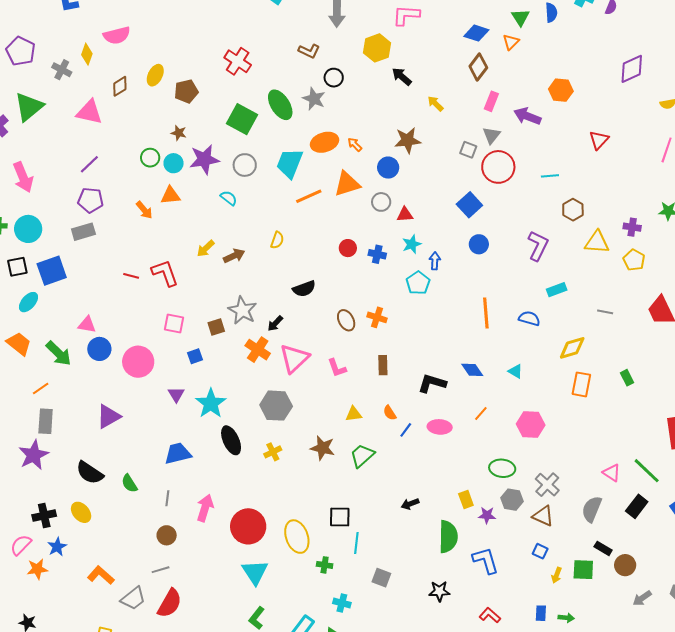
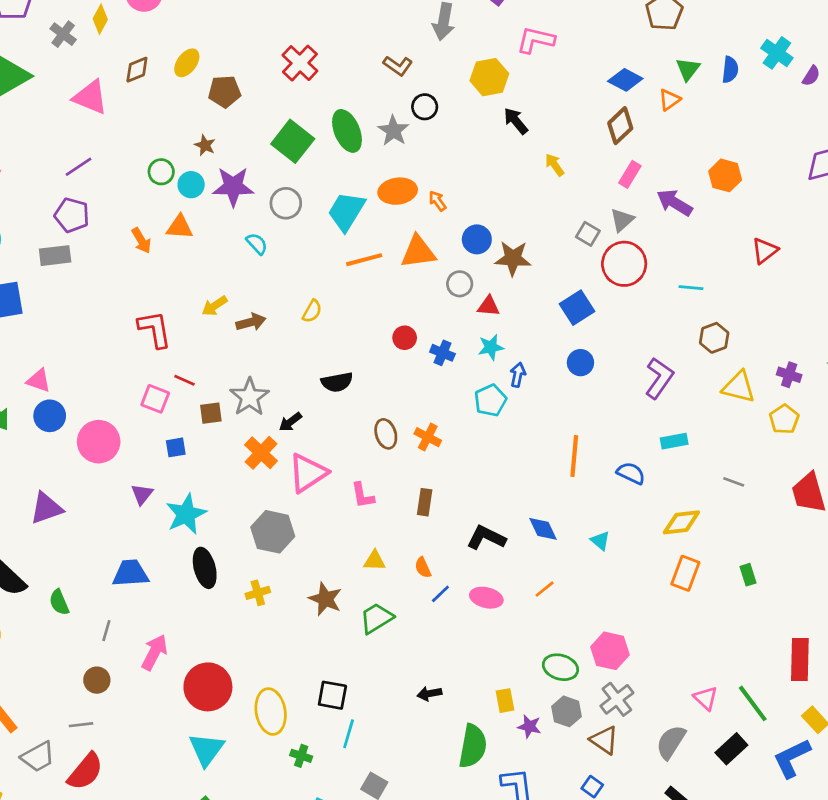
brown star: (408, 140) -> (513, 258), moved
red line: (131, 276) -> (184, 380), moved
pink hexagon: (531, 425) -> (610, 651), moved

